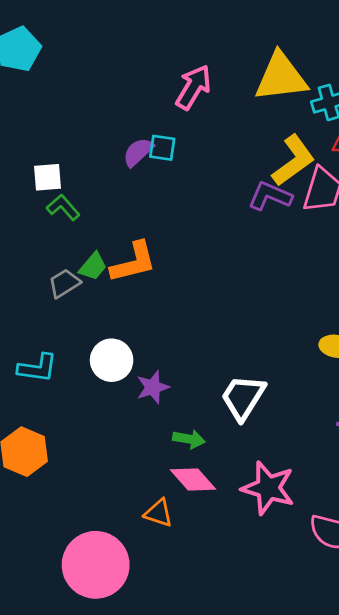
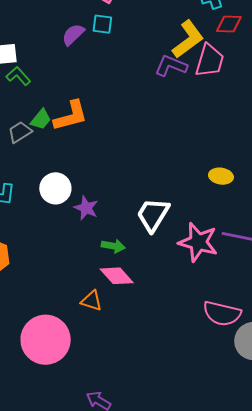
cyan square: (162, 148) -> (102, 24), moved
purple star: (153, 387) -> (86, 208), turned -30
pink star: (268, 488) -> (198, 242), moved

